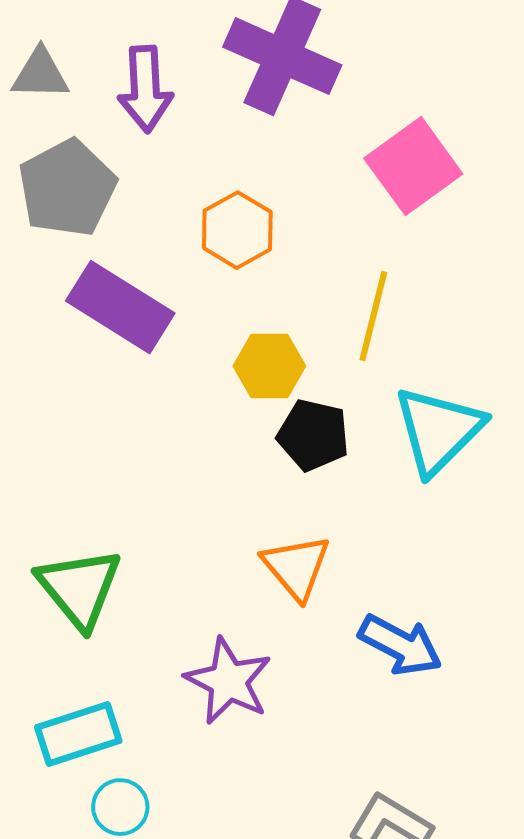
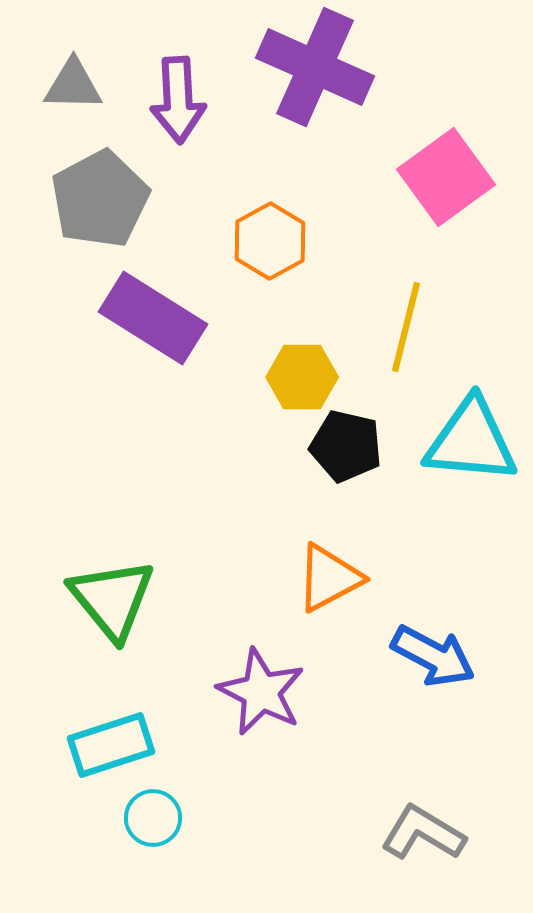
cyan triangle: (438, 430) -> (471, 441), turned 50
orange triangle: (296, 567) -> (329, 578), turned 42

